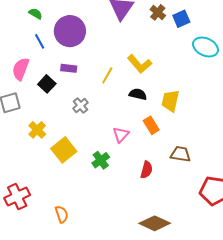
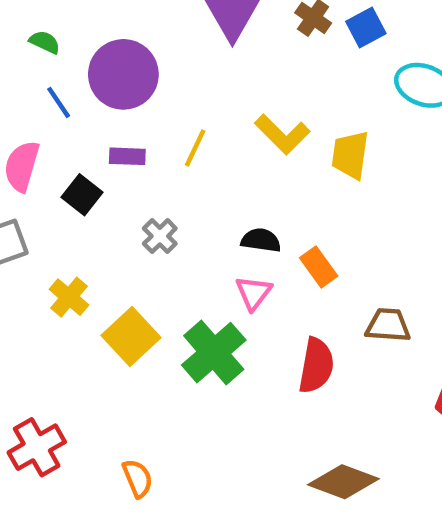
yellow line: (107, 75) -> (195, 148), moved
black semicircle: (138, 94) -> (261, 240), moved
yellow trapezoid: (170, 101) -> (350, 155), moved
green cross: (101, 160) -> (214, 353), size x1.6
red semicircle: (147, 170) -> (316, 366), size x1.4

